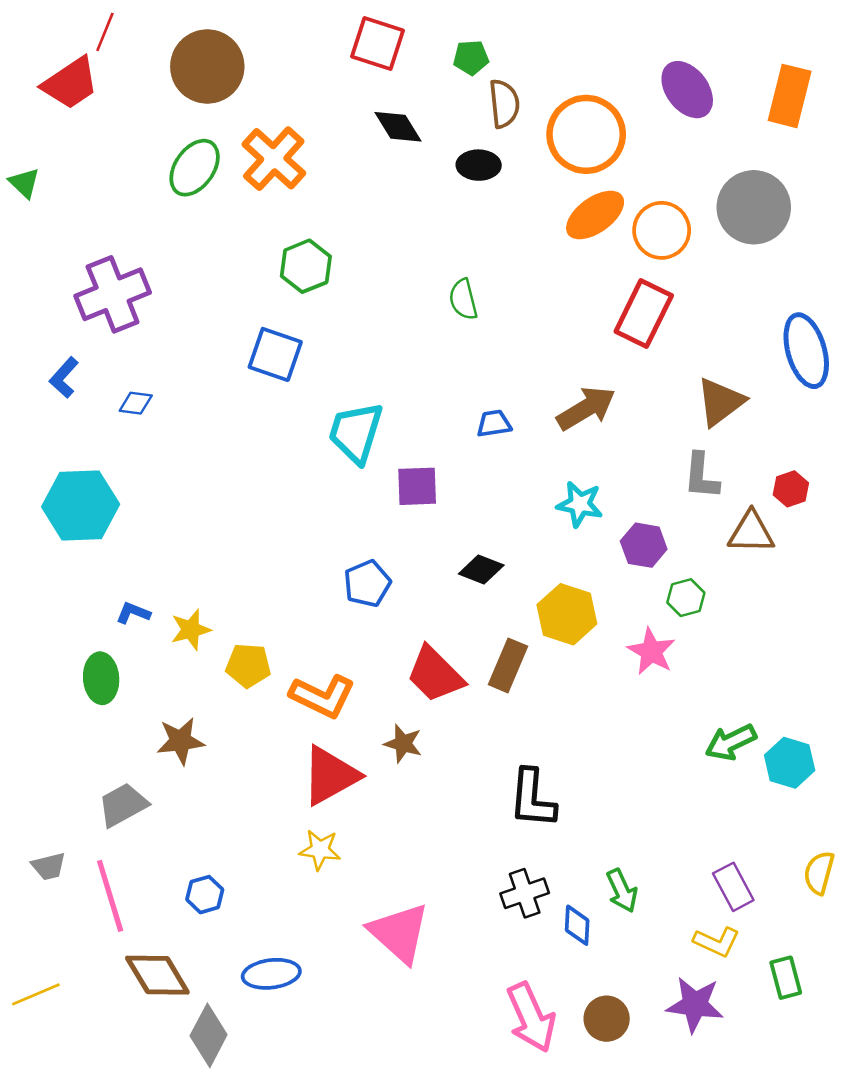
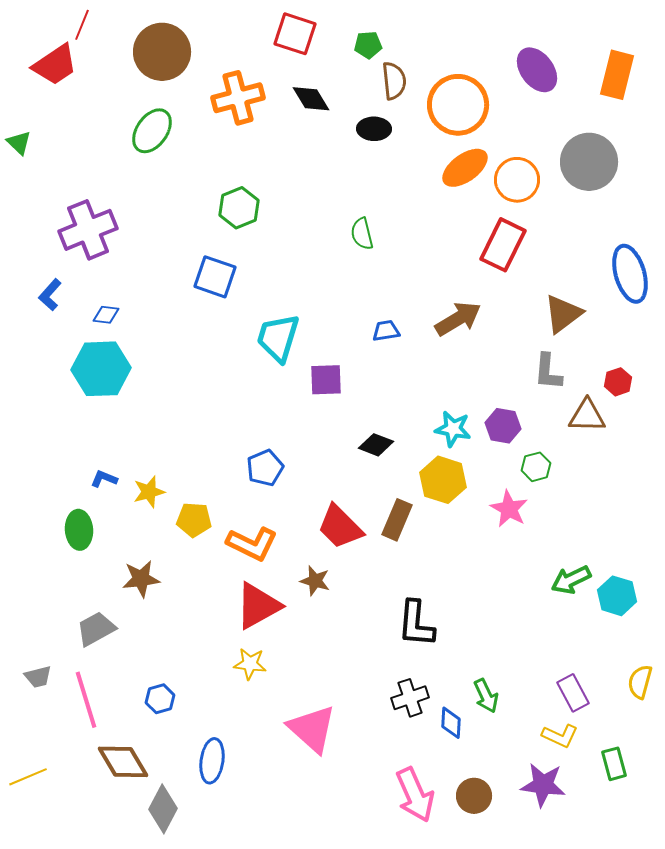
orange cross: (274, 159) -> (238, 98), moved, turned 33
cyan star: (580, 504) -> (453, 429), moved
cyan hexagon: (81, 505) -> (101, 369), moved
blue pentagon: (367, 584) -> (265, 468), moved
blue ellipse: (271, 974) -> (212, 761), turned -75

